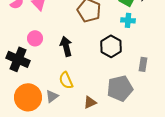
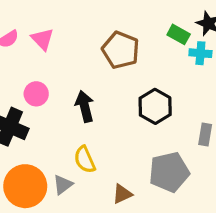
cyan cross: (128, 20) -> (200, 53), moved

